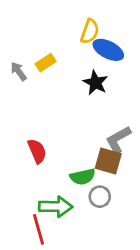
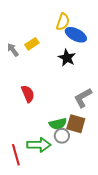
red semicircle: (37, 151) -> (28, 94), moved
brown square: (108, 161) -> (76, 124), moved
gray circle: (100, 197) -> (62, 136), moved
red line: (38, 229) -> (16, 155), moved

